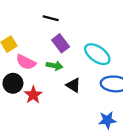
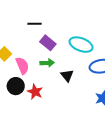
pink semicircle: (26, 62) -> (22, 66), turned -126
black triangle: (73, 85) -> (67, 76), turned 32

